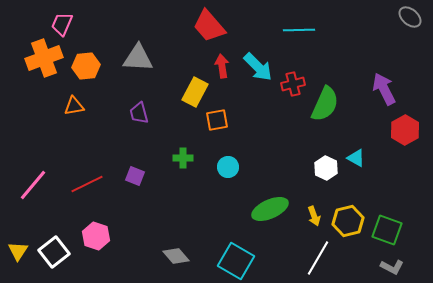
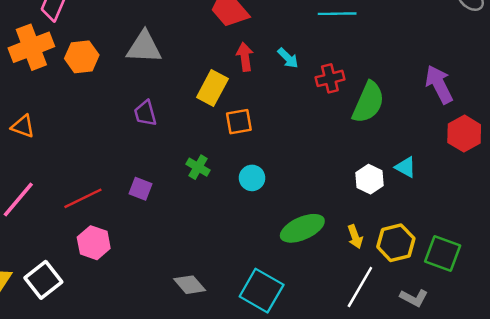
cyan arrow: (258, 67) -> (288, 58), size x0.6
orange triangle: (74, 106) -> (23, 126), moved, turned 30
green cross: (183, 158) -> (198, 167), turned 30
pink hexagon: (96, 236) -> (94, 243), moved
gray L-shape: (392, 267) -> (414, 298), moved

